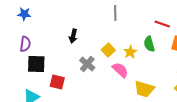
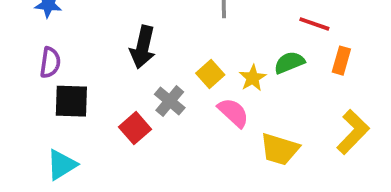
black arrow: (73, 36) -> (143, 47), size x1.5
green semicircle: (149, 44) -> (289, 62), turned 84
red square: (57, 82) -> (135, 128), moved, turned 35

